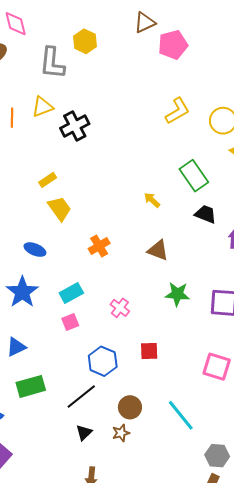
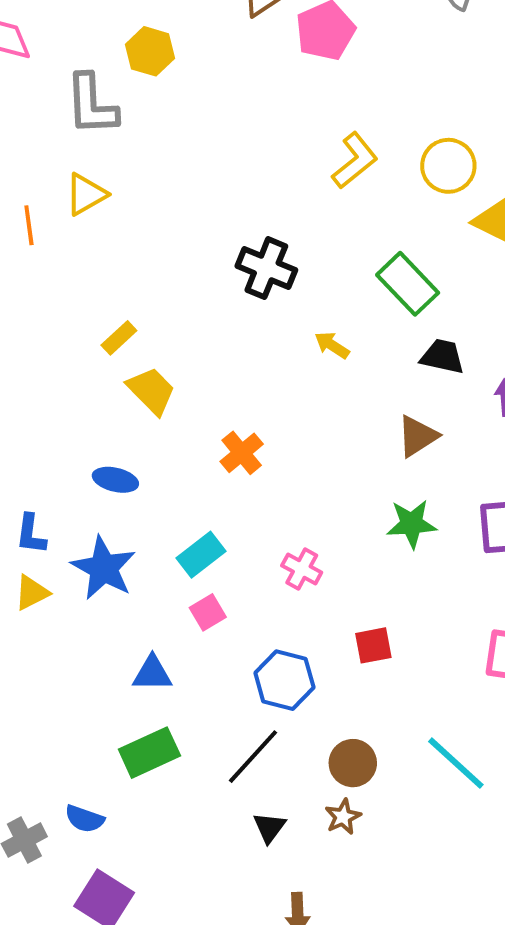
black cross: (75, 126) -> (266, 268), moved, turned -32
brown triangle: (158, 250) -> (417, 436), moved, turned -45
blue triangle: (16, 347) -> (152, 673), moved, turned 35

